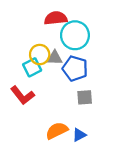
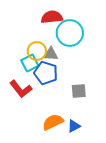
blue pentagon: (75, 68) -> (46, 73), moved

